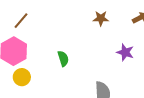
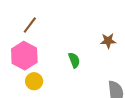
brown star: (101, 18) -> (108, 41), moved

